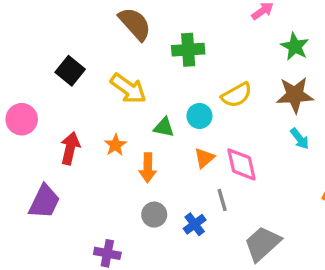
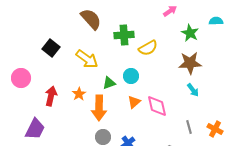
yellow semicircle: (237, 95) -> (148, 48), moved
green triangle: (164, 127) -> (109, 83), turned -32
orange arrow: (148, 168) -> (99, 108), size x1.4
gray line: (222, 200) -> (189, 127), moved

